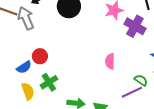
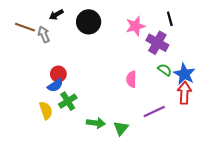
gray arrow: (26, 18) -> (44, 34), size x0.7
blue semicircle: (24, 67) -> (55, 85), moved
green semicircle: (141, 80) -> (165, 70), moved

